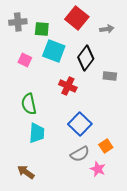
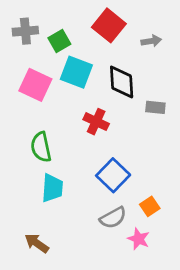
green square: (42, 29) -> (59, 41), turned -35
black diamond: (86, 58) -> (122, 82), turned -40
pink square: (25, 60) -> (35, 85), size x1.6

